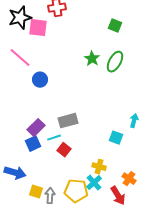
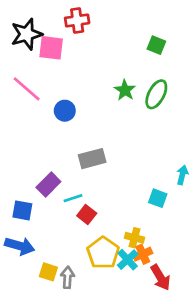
blue circle: (40, 80) -> (65, 111), moved
gray rectangle: (68, 121) -> (92, 159), moved
blue square: (33, 144) -> (22, 210), moved, turned 35
orange cross: (129, 179) -> (143, 254), moved, turned 32
yellow pentagon: (76, 191) -> (103, 253), moved, turned 30

